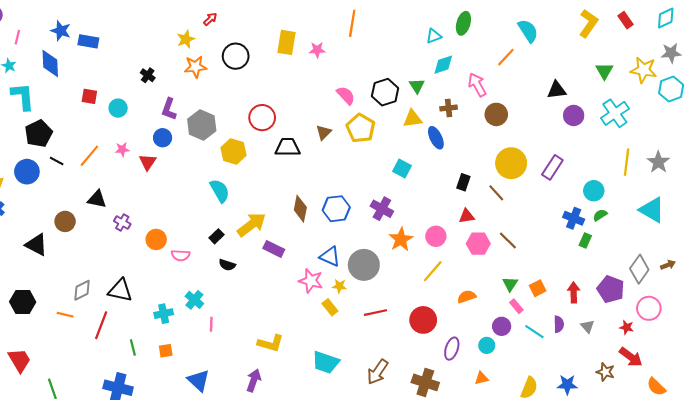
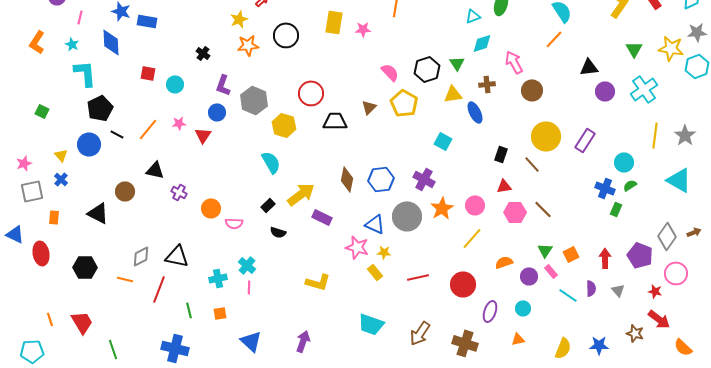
orange line: (506, 57) -> (554, 39), moved
gray circle: (364, 265) -> (407, 216), moved
pink line: (211, 324) -> (249, 287), moved
purple circle: (502, 326) -> (529, 276), moved
yellow L-shape: (271, 343) -> (318, 282), moved

